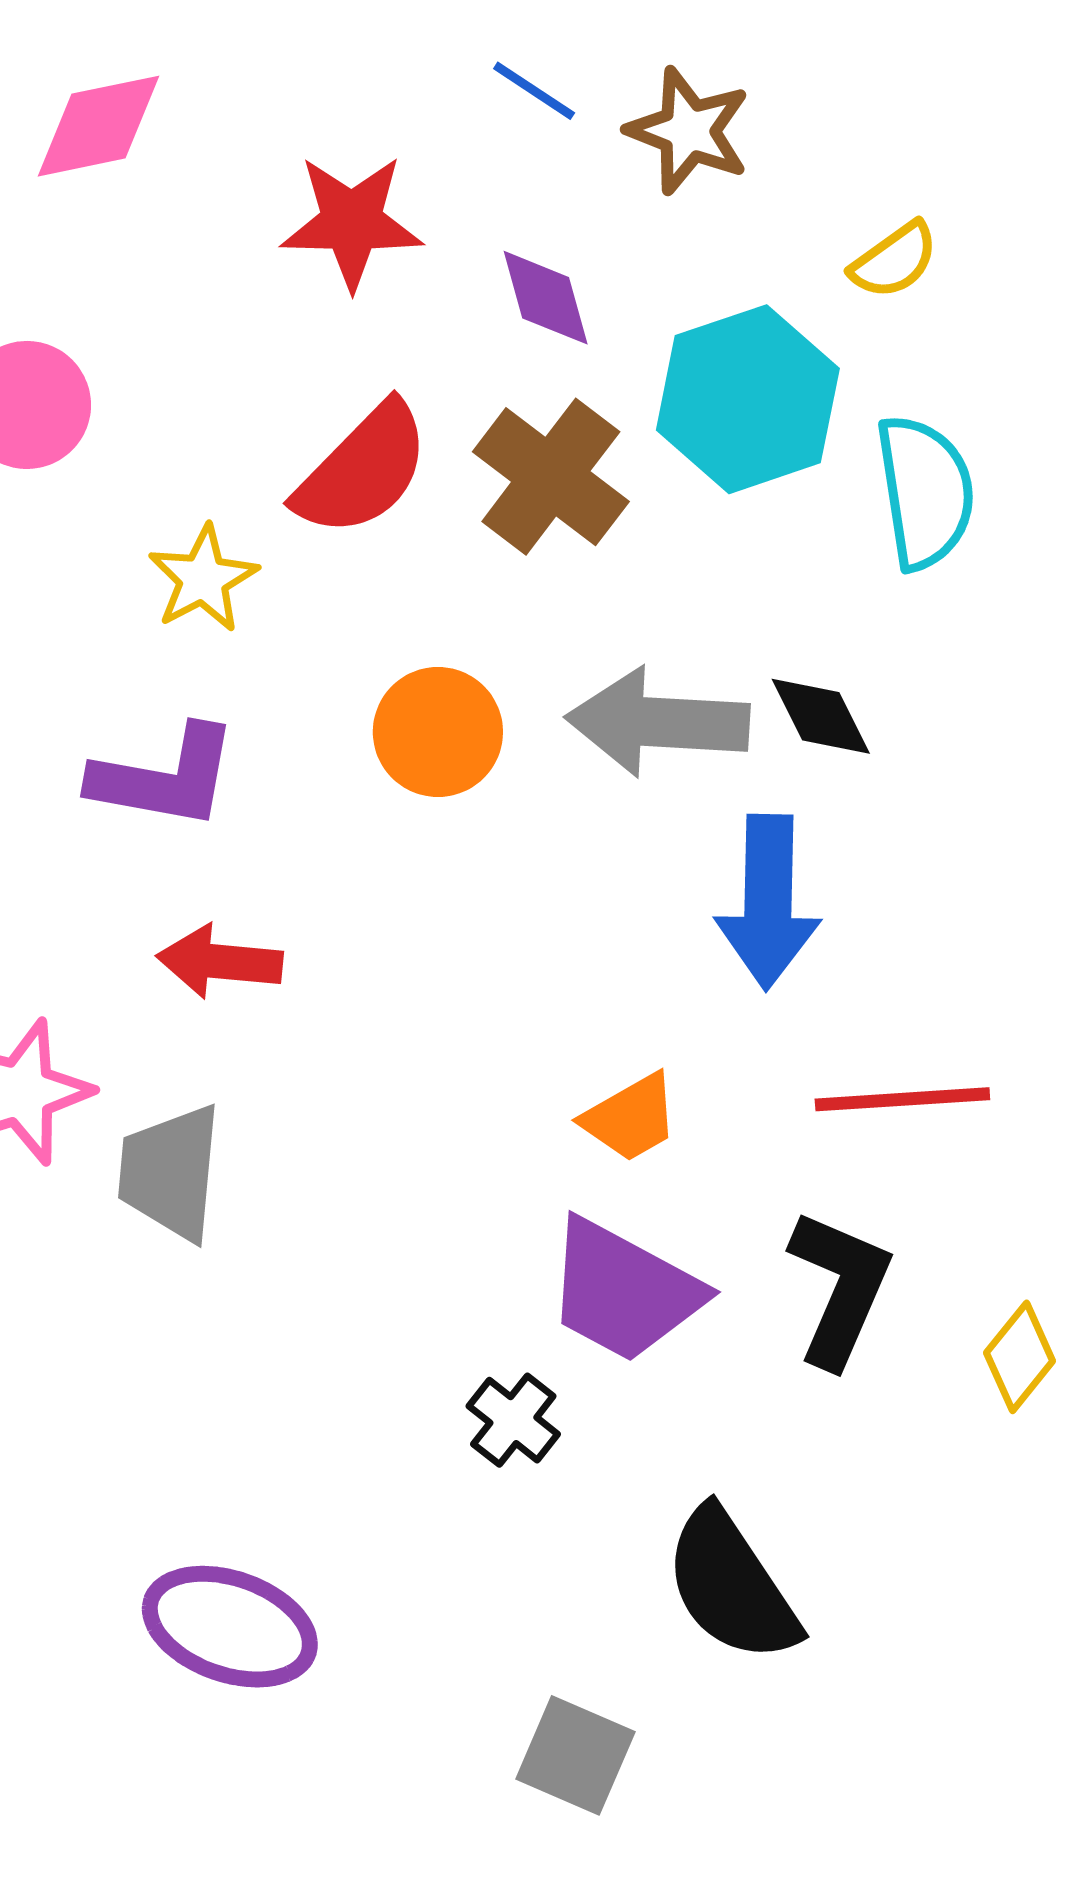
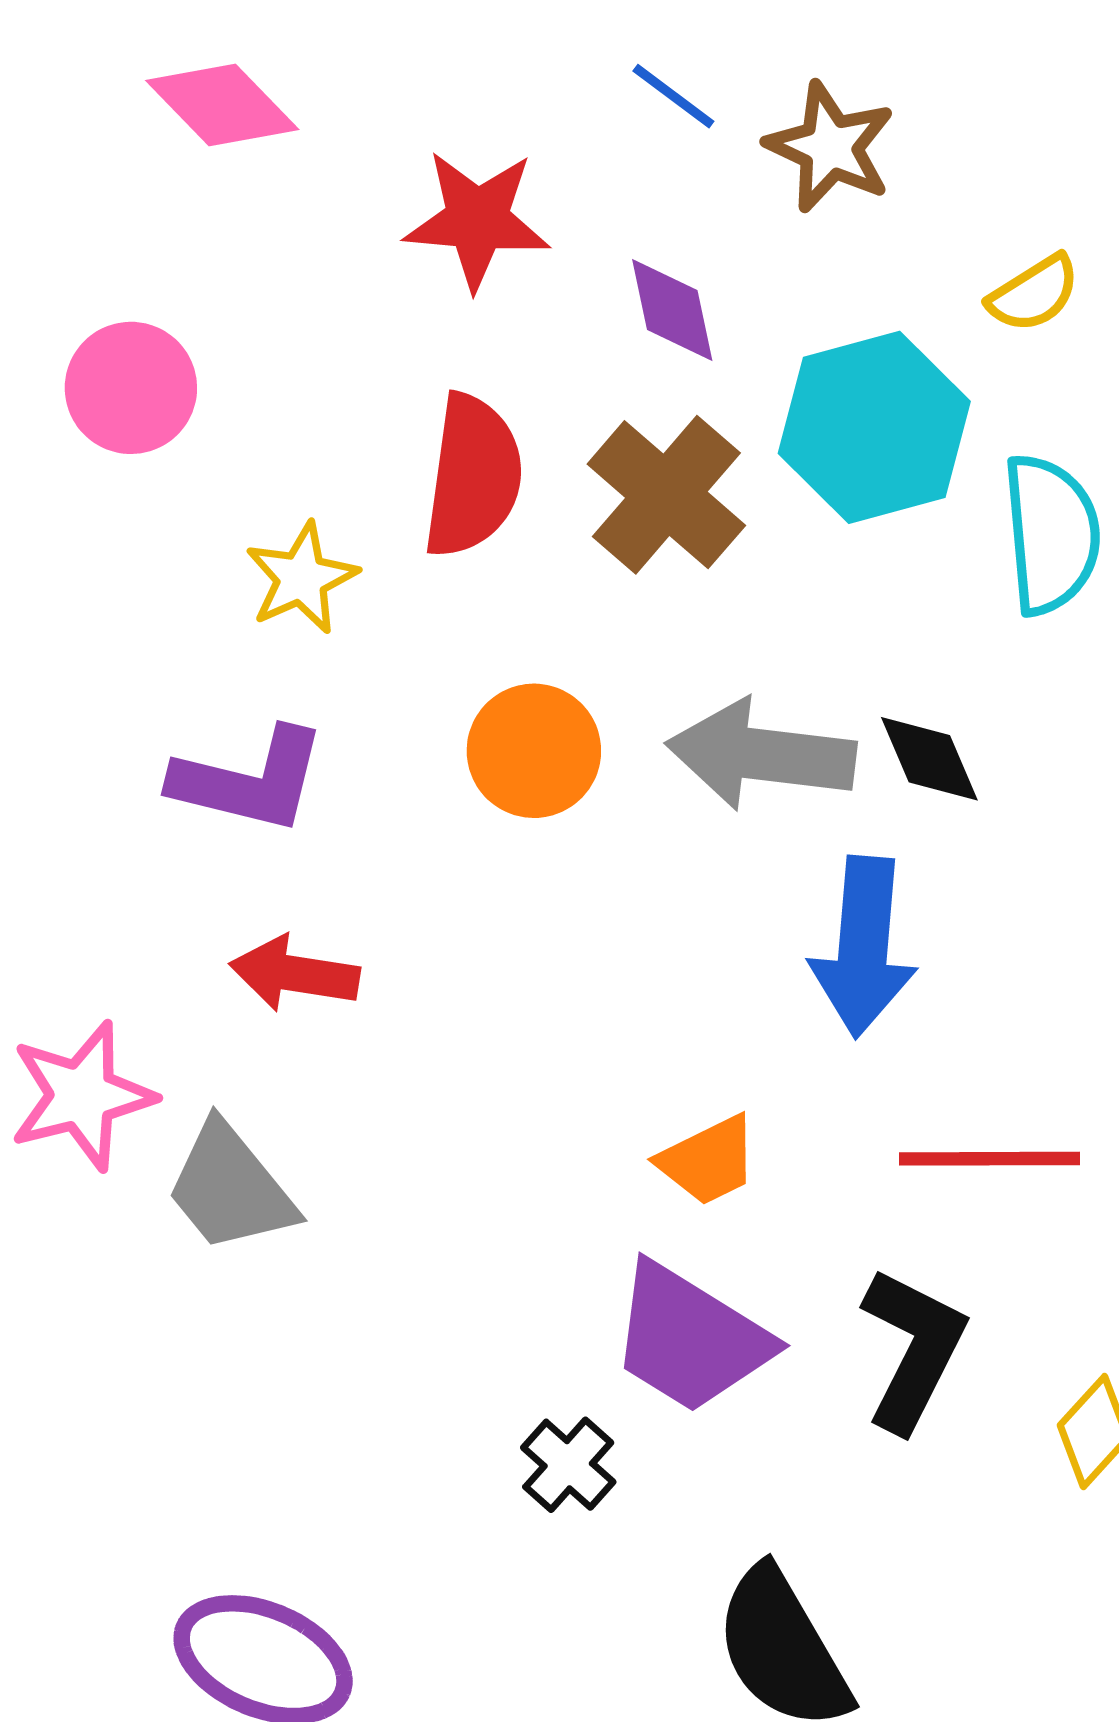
pink diamond: (98, 126) -> (222, 105), turned 54
red semicircle: (363, 470) -> (473, 476), turned -40
gray trapezoid: (170, 1172) -> (230, 1188), turned -48

